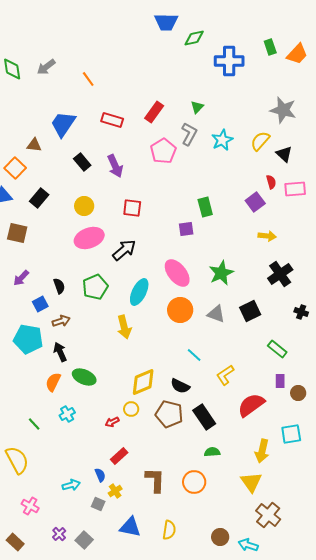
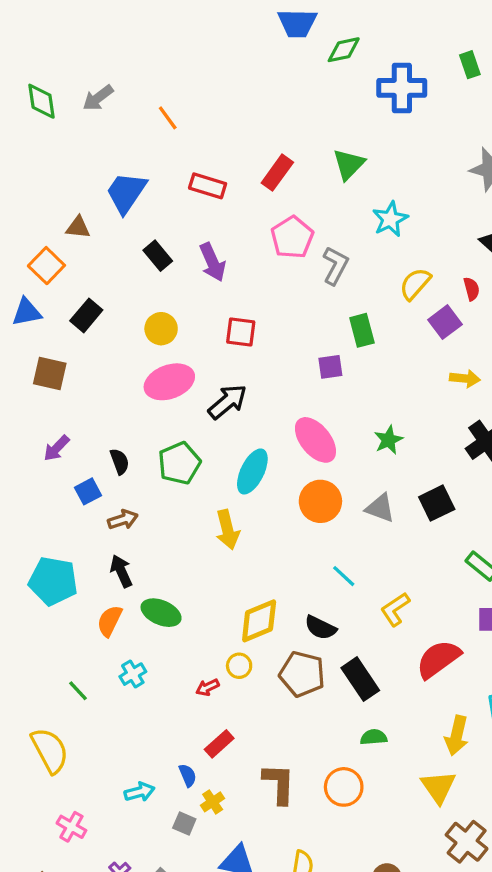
green triangle: (197, 107) -> (349, 164), size x1.5
gray L-shape: (189, 134) -> (335, 266), moved
yellow semicircle: (260, 141) -> (415, 284), moved
green star: (221, 273) -> (389, 440), size x0.7
cyan pentagon: (28, 339) -> (53, 581), moved

